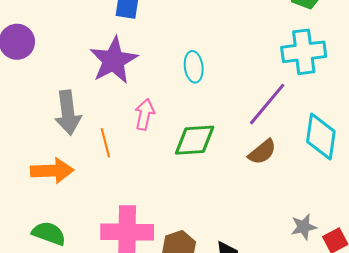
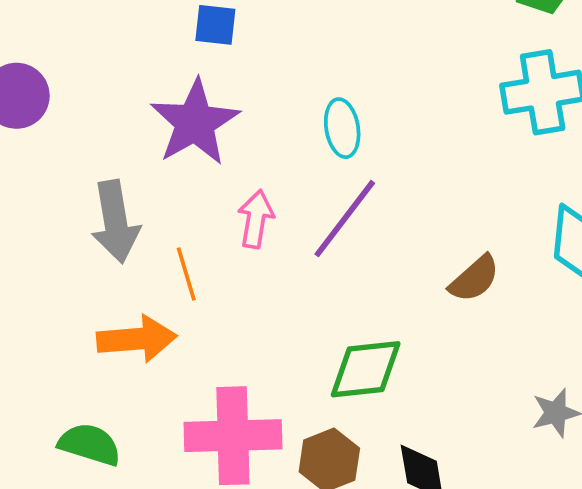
purple line: (267, 104) -> (345, 219), moved
green diamond: (195, 140) -> (366, 369), moved
orange arrow: (52, 171) -> (137, 339), moved

